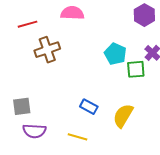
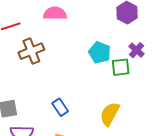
blue rectangle: (89, 107) -> (60, 107), moved, turned 30

